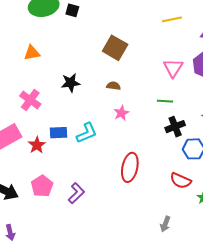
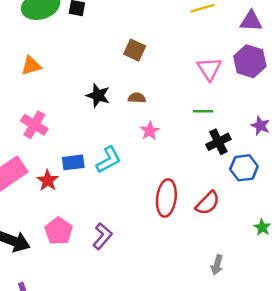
brown square: (115, 48) -> (135, 50), size x0.7
black star: (71, 83) -> (98, 95), moved, turned 30
red semicircle: (181, 181) -> (208, 203), moved, turned -65

